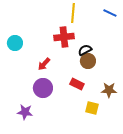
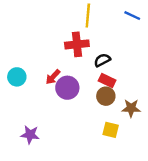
cyan circle: (15, 43) -> (17, 77), moved
brown circle: (88, 61) -> (106, 96), moved
red rectangle: (77, 84) -> (107, 80), moved
purple circle: (43, 88) -> (67, 88), moved

